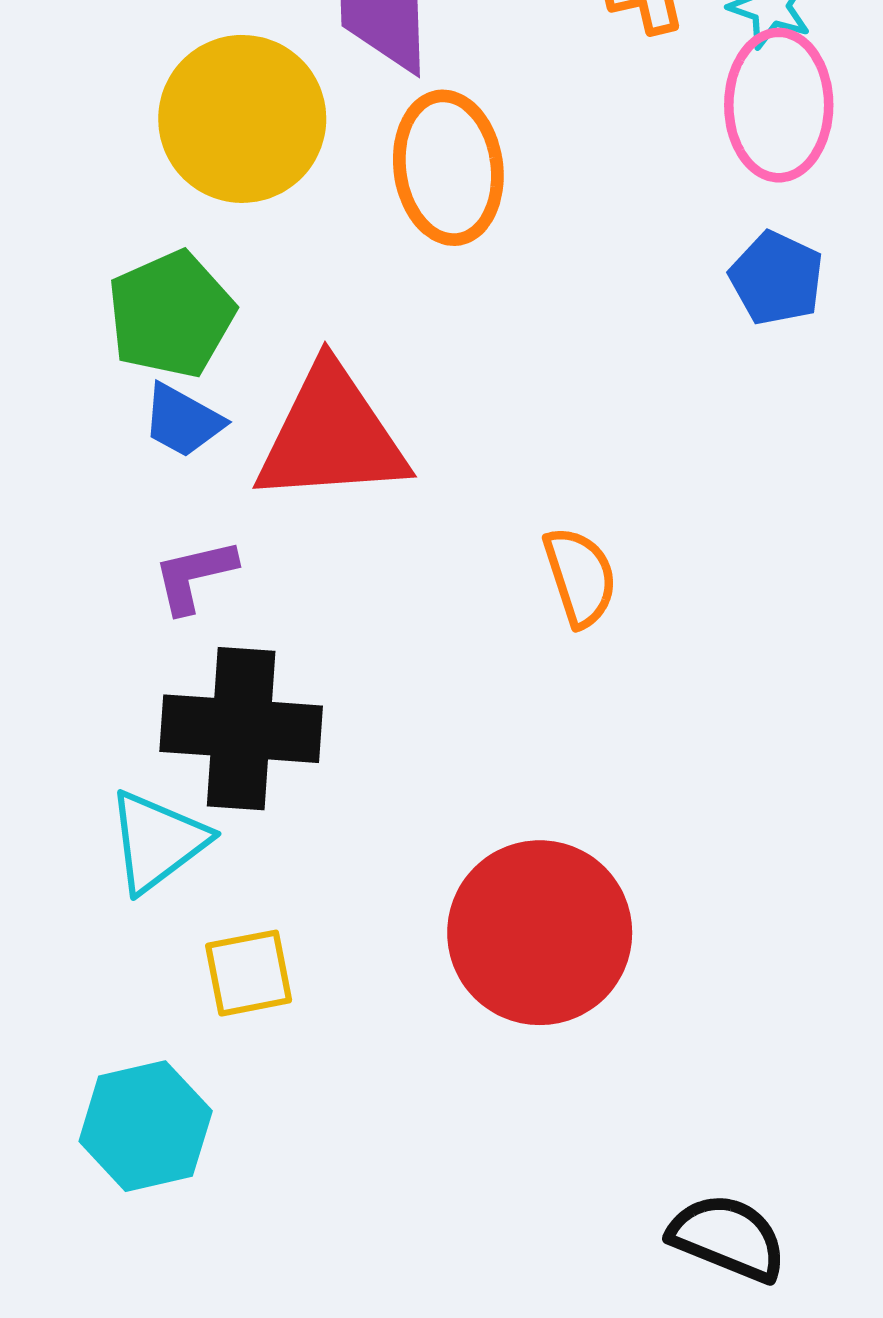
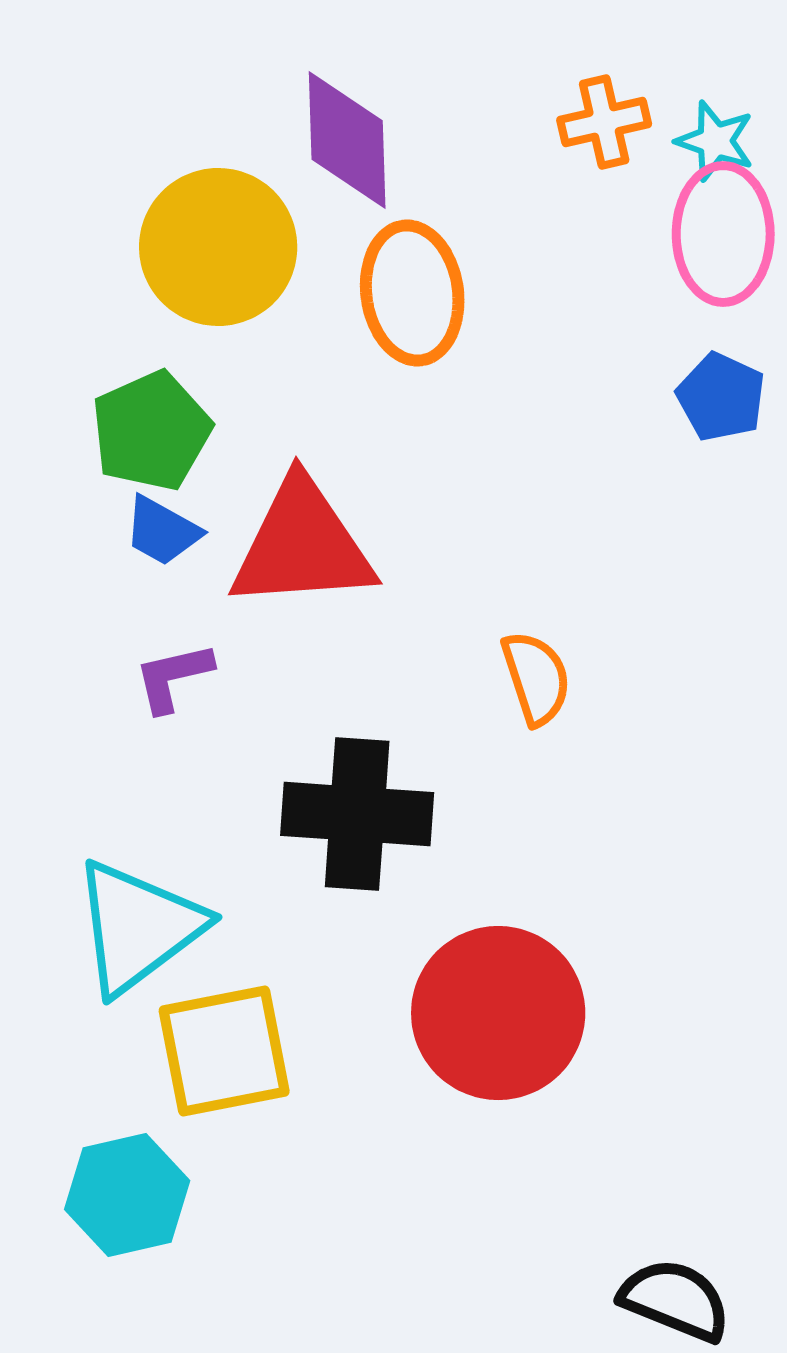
black cross: (241, 729) -> (357, 814), moved
cyan triangle: (157, 841) -> (138, 927), size x1.4
yellow square: (249, 973) -> (224, 1051), size x1.6

